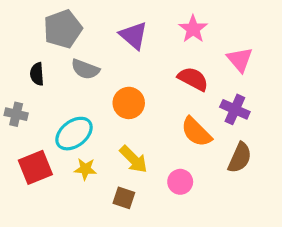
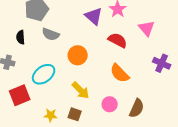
purple triangle: (134, 35) -> (94, 16), moved
purple cross: (235, 109) -> (162, 63), moved
brown semicircle: (240, 158) -> (137, 108), moved
yellow star: (85, 169) -> (51, 115), moved

